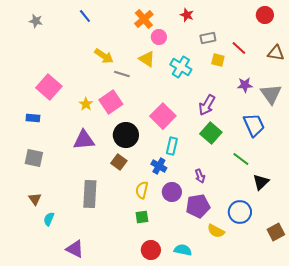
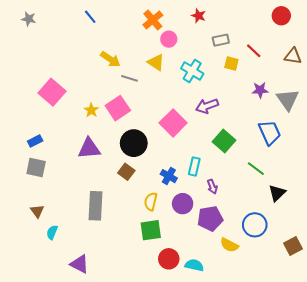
gray star: (36, 21) -> (29, 19), moved
purple arrow: (207, 105) -> (207, 106), moved, turned 40
blue rectangle: (33, 118) -> (35, 141), moved, turned -32
cyan rectangle: (172, 146) -> (194, 166), moved
green square: (142, 217) -> (151, 230), size x1.5
red circle: (151, 250) -> (169, 259), moved

